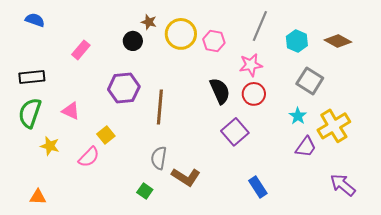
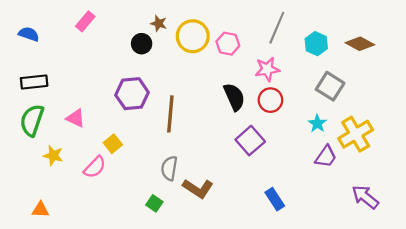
blue semicircle: (35, 20) -> (29, 34), moved
pink rectangle: (81, 50) -> (85, 21), moved

